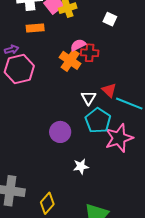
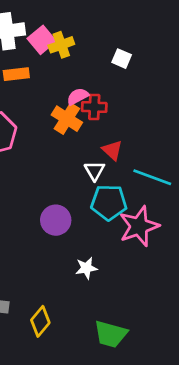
red triangle: (109, 90) -> (112, 150), moved
cyan pentagon: (98, 121) -> (109, 202), turned -30

